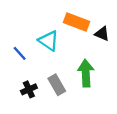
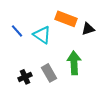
black triangle: (102, 34) -> (88, 29), turned -40
blue line: (20, 53) -> (17, 31), moved

